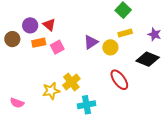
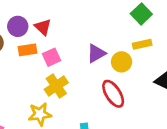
red ellipse: (119, 80) -> (113, 94), moved
yellow cross: (71, 82) -> (56, 86), moved

